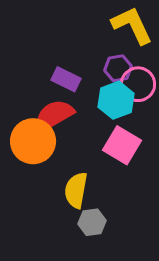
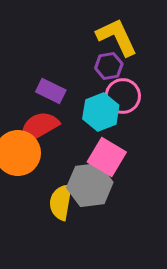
purple hexagon: (118, 68) -> (109, 66), moved
gray hexagon: (92, 222) -> (90, 185), moved, size x1.6

